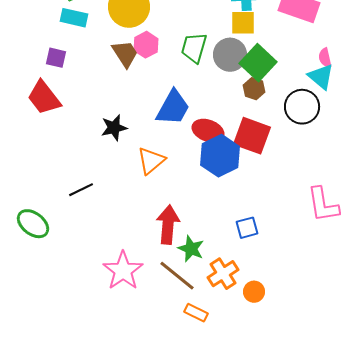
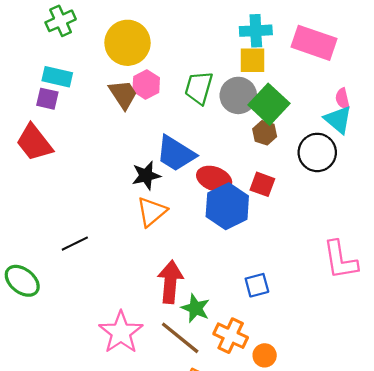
cyan rectangle: (74, 18) -> (57, 77), moved
blue trapezoid: (173, 108) -> (176, 154), turned 93
black star: (114, 128) -> (146, 176), moved
red square: (252, 136) -> (262, 184), size x0.6
orange cross: (223, 274) -> (231, 336), turned -32

